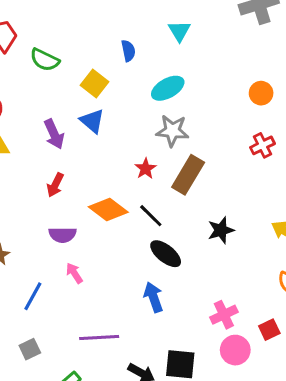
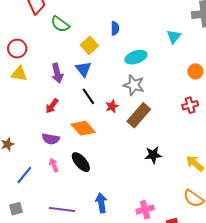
cyan triangle: (179, 31) -> (174, 37), moved
black line: (151, 216) -> (88, 96), moved
black ellipse: (166, 254) -> (81, 162), moved
blue arrow: (153, 297) -> (101, 203), moved

